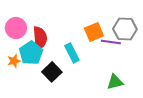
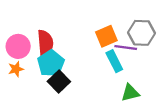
pink circle: (16, 28) -> (18, 46), moved
cyan pentagon: (31, 53) -> (51, 63), moved
cyan rectangle: (72, 53) -> (114, 61), moved

